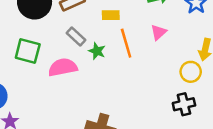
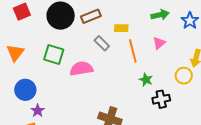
gray rectangle: (76, 36) -> (102, 43), moved
green star: (97, 51) -> (146, 80), moved
black cross: (184, 104) -> (161, 99), moved

